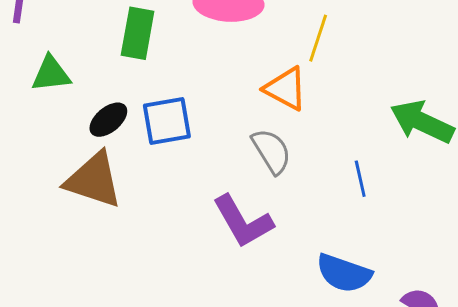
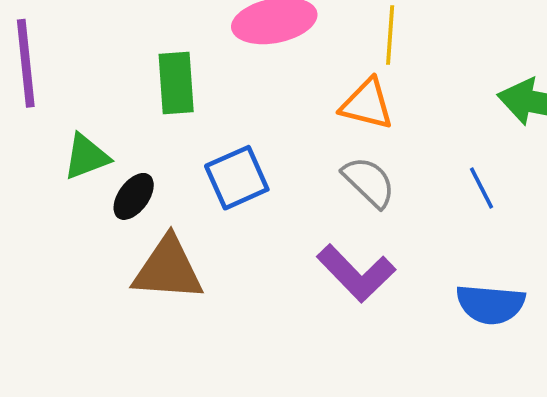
black ellipse: (108, 120) -> (134, 196), moved

